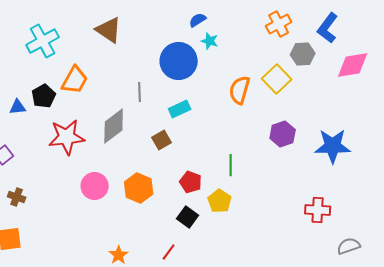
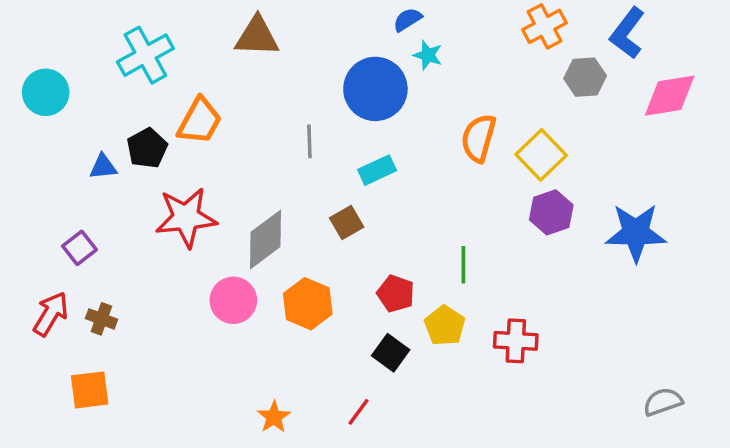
brown triangle: (109, 30) -> (257, 37), turned -32
yellow square: (277, 79) -> (541, 155), moved
gray diamond: (114, 126) -> (265, 239), moved
red cross: (318, 210) -> (516, 341), moved

